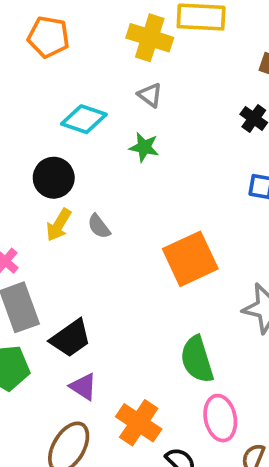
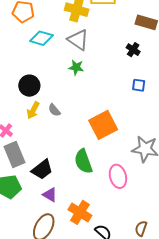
gray triangle: (150, 95) -> (78, 40), size x1.6
cyan diamond: (84, 119) -> (41, 38), moved
green semicircle: (197, 359) -> (83, 161), moved
pink ellipse: (220, 418) -> (118, 176), moved

